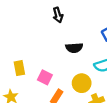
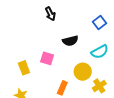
pink square: (45, 77) -> (47, 58), moved

